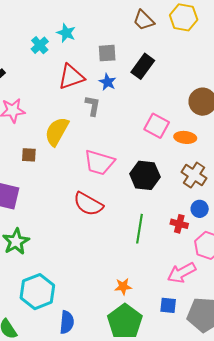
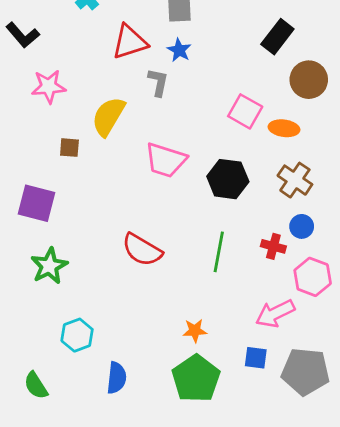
black rectangle: (143, 66) -> (277, 37), moved
red semicircle: (88, 204) -> (142, 250), moved
cyan hexagon: (37, 292) -> (77, 335), size x0.7

